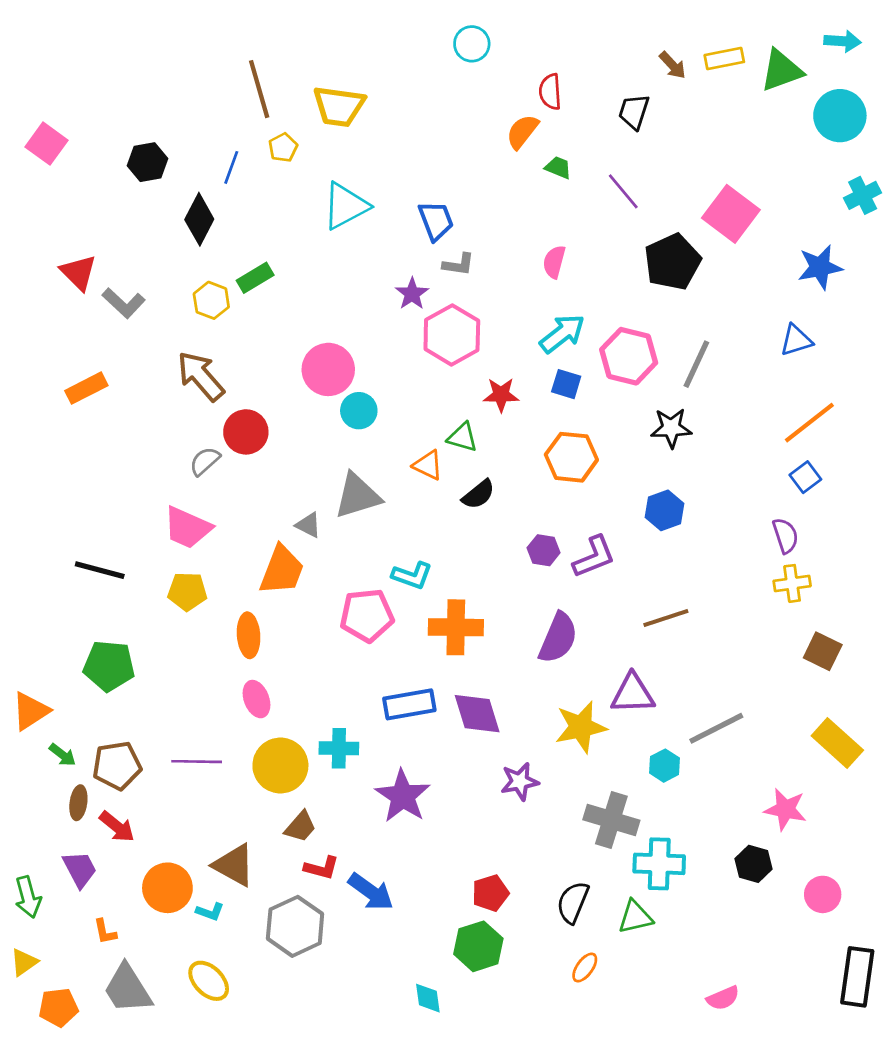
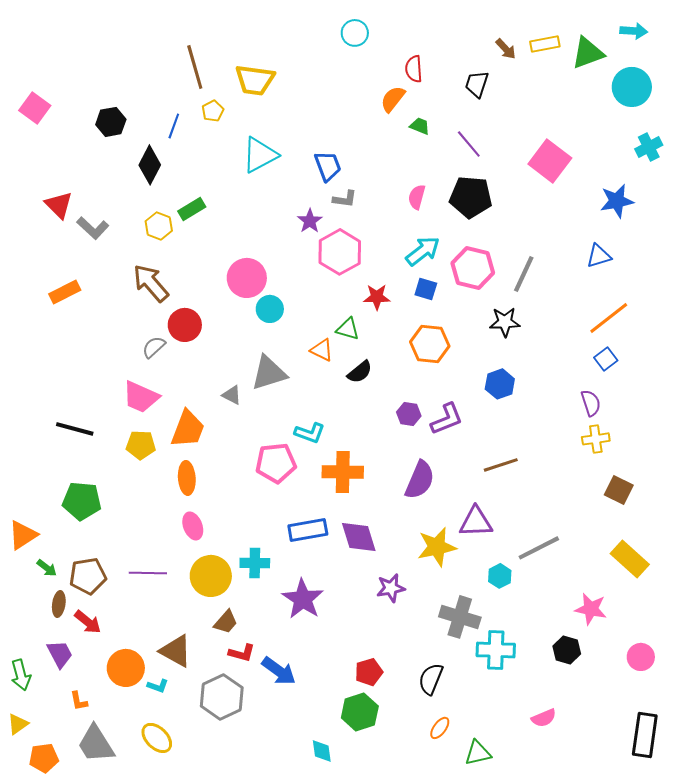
black pentagon: (672, 262) -> (471, 197), moved, turned 30
orange trapezoid: (282, 570) -> (188, 429), moved
pink circle: (823, 894) -> (641, 657), moved
green triangle: (635, 917) -> (478, 753), moved
pink semicircle: (723, 998) -> (544, 718), moved

